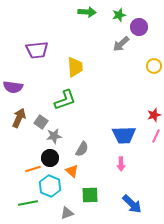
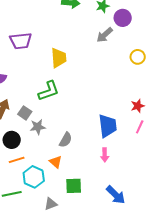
blue trapezoid: (124, 135) -> (108, 126), turned -95
black circle: (50, 158) -> (12, 140), moved

